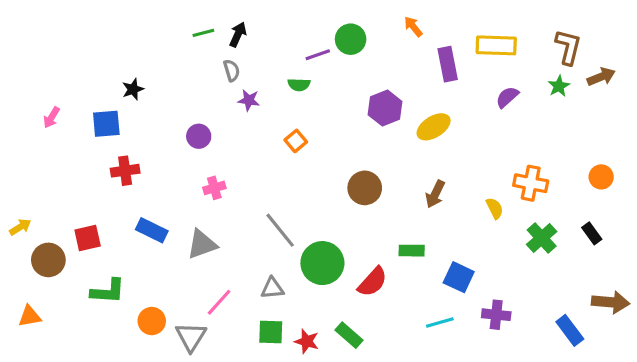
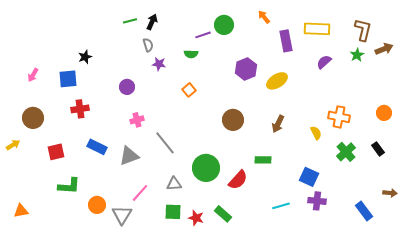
gray line: (280, 230) -> (165, 143), moved
brown circle: (48, 260) -> (33, 118), moved
blue square: (459, 277) -> (309, 177), moved
brown arrow: (611, 302) -> (390, 193), size x0.6
orange triangle: (30, 316) -> (21, 211), moved

